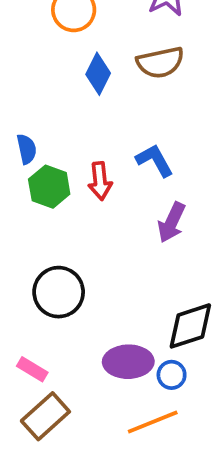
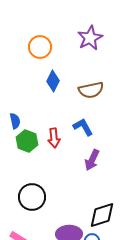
brown semicircle: (160, 62) -> (91, 90), moved

